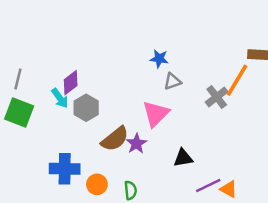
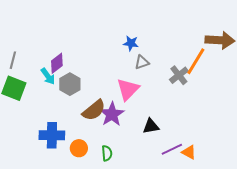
purple star: (136, 144) -> (112, 114), size x1.4

